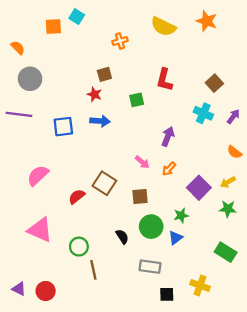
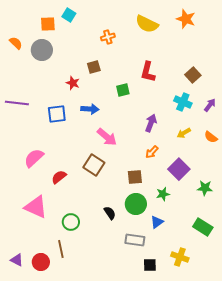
gray circle: (30, 79) -> (42, 50), moved
red star: (94, 94) -> (73, 83), moved
pink arrow: (142, 162) -> (107, 137), moved, size x1.5
yellow arrow: (228, 182) -> (184, 133), moved
red semicircle: (77, 197) -> (59, 177), moved
brown square: (140, 197) -> (135, 177), moved
blue triangle: (176, 238) -> (157, 222), moved
brown line: (93, 270) -> (61, 249), moved

